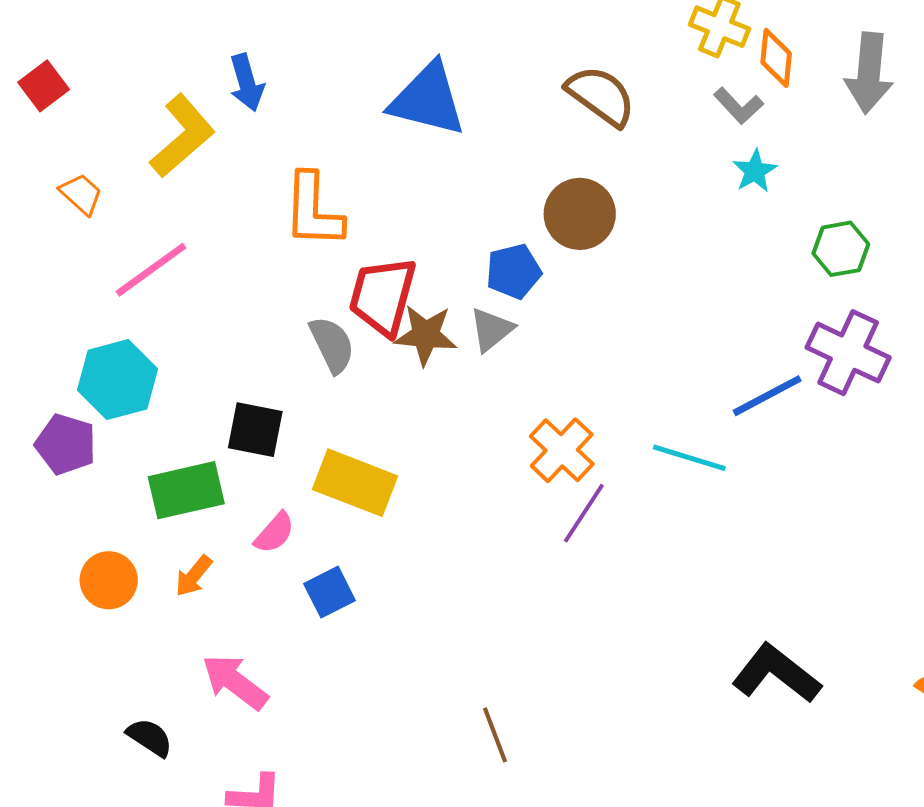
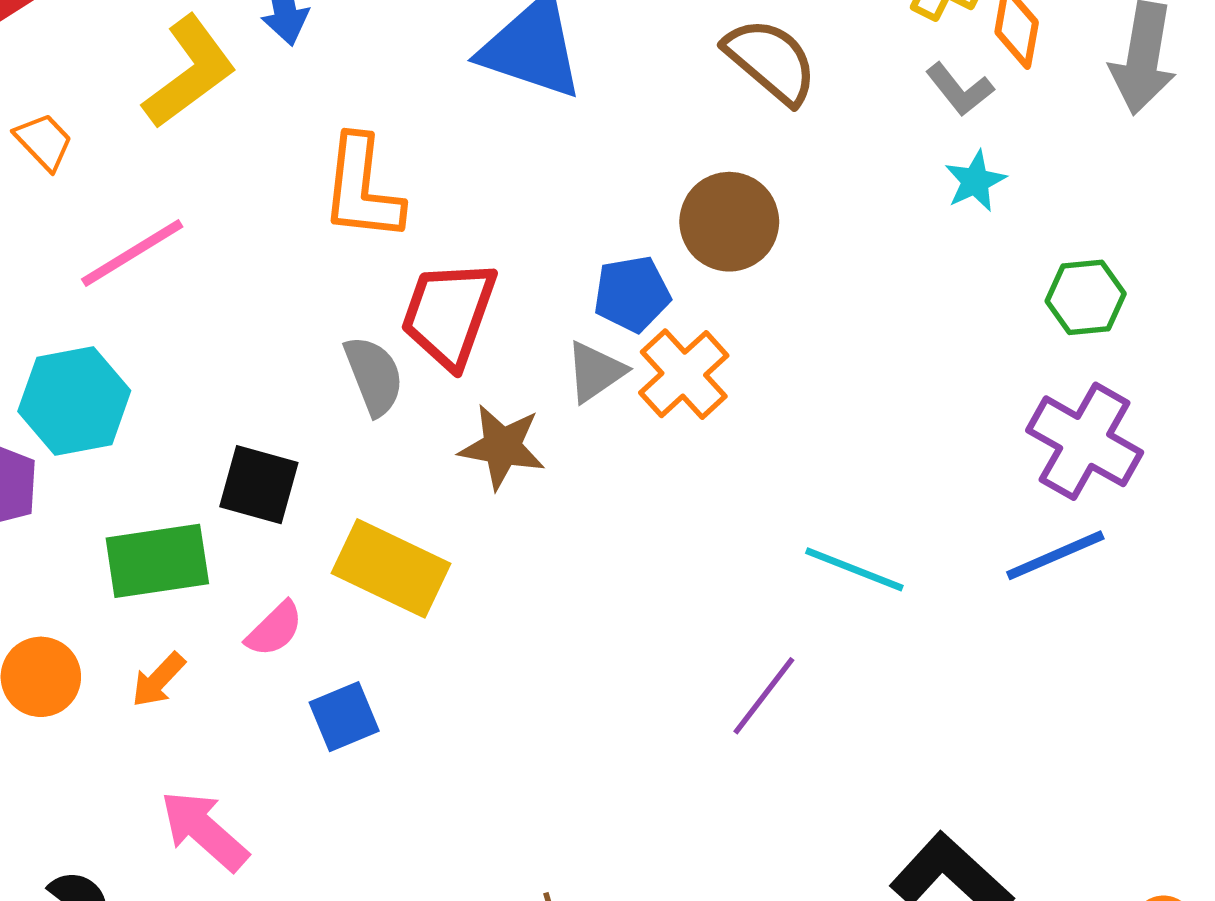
brown star: (426, 335) -> (502, 447), moved
blue line: (767, 396) -> (1055, 555), moved
orange cross: (562, 450) -> (684, 374), moved
purple line: (584, 513) -> (764, 696), moved

